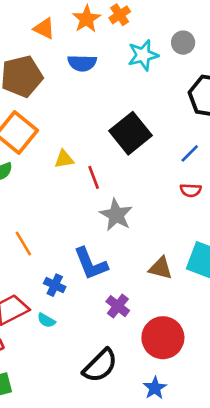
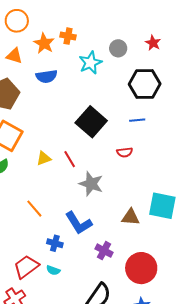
orange cross: (120, 15) -> (68, 36), turned -35
blue line: (190, 153) -> (137, 120), moved, turned 49
yellow triangle: (64, 159) -> (44, 158), moved
red semicircle: (191, 190) -> (125, 152), moved
orange line: (23, 243) -> (34, 209), moved

